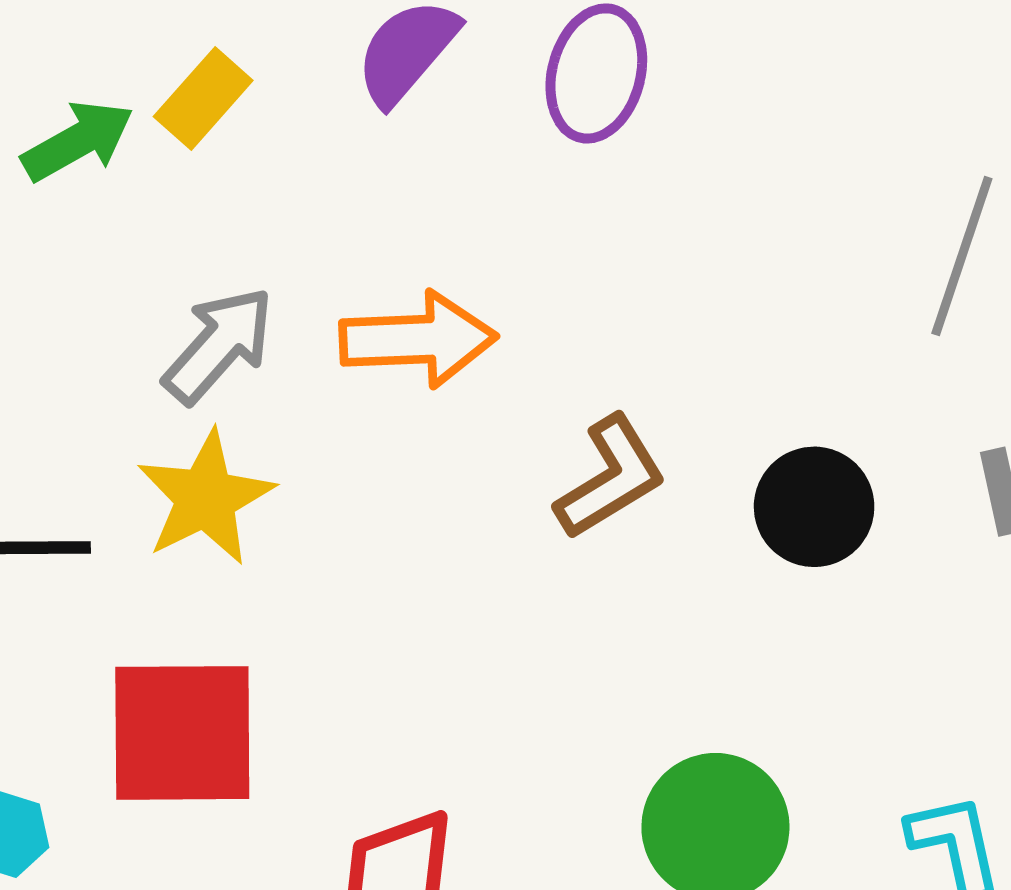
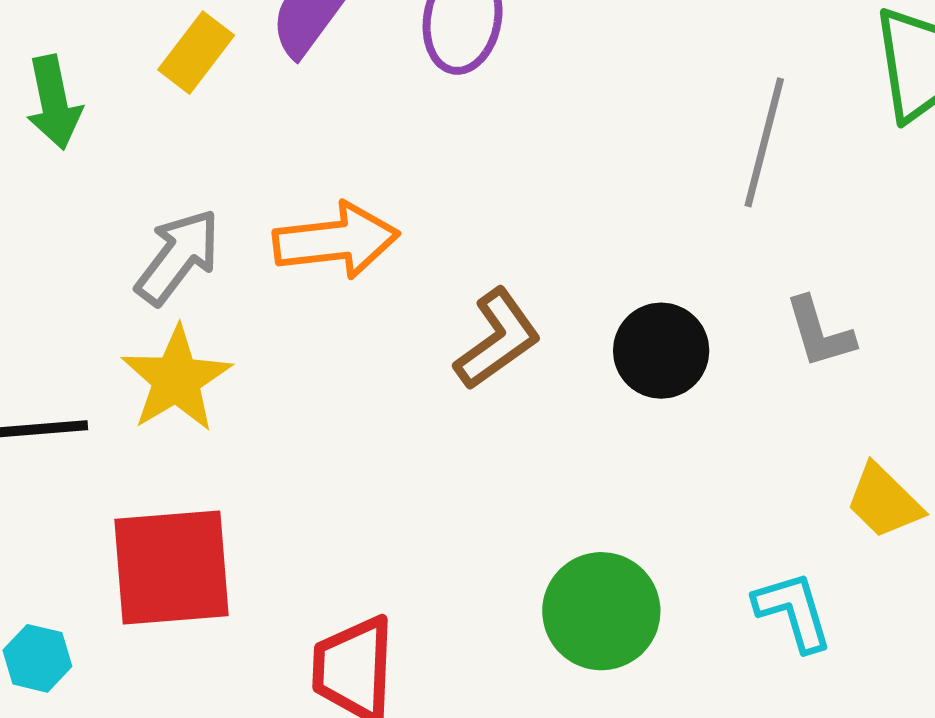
yellow rectangle: (203, 98) -> (196, 53), moved
green arrow: (78, 141) -> (54, 102), turned 112

